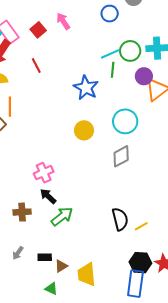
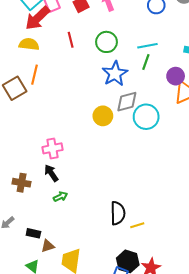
green circle: (130, 51) -> (106, 42), moved
gray diamond: (121, 156) -> (127, 102), moved
green arrow: (62, 216) -> (60, 197), size x0.6

